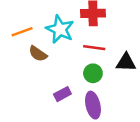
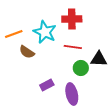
green circle: (93, 73) -> (81, 68), moved

